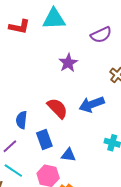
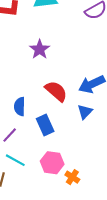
purple star: (68, 63) -> (40, 49), moved
blue triangle: (68, 155) -> (85, 112), moved, turned -49

